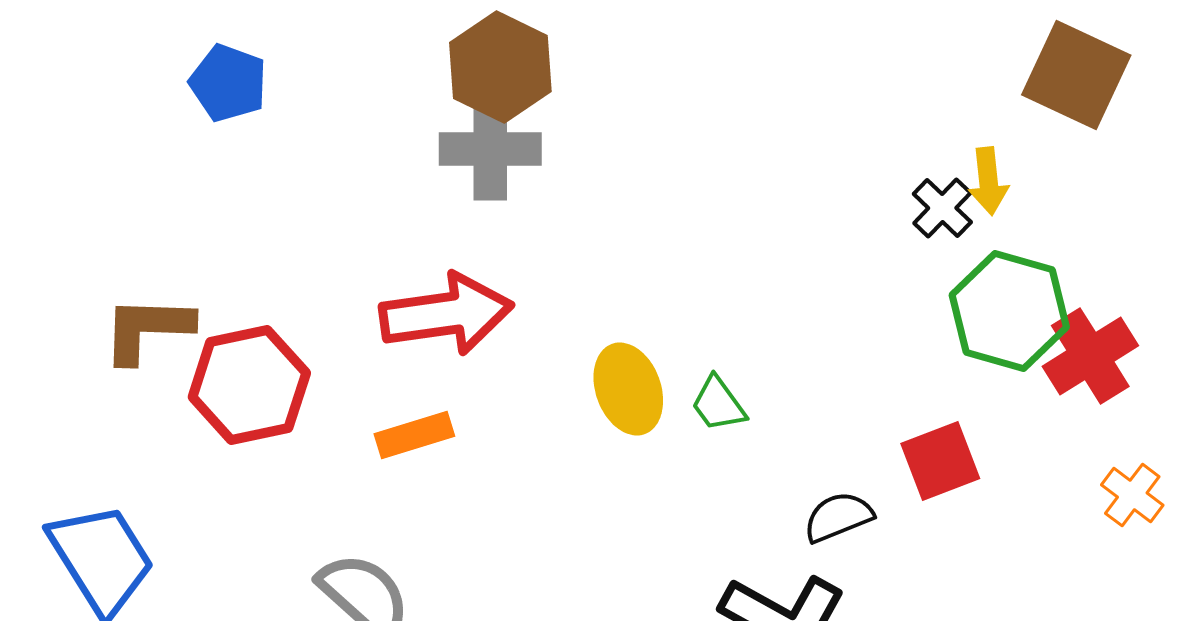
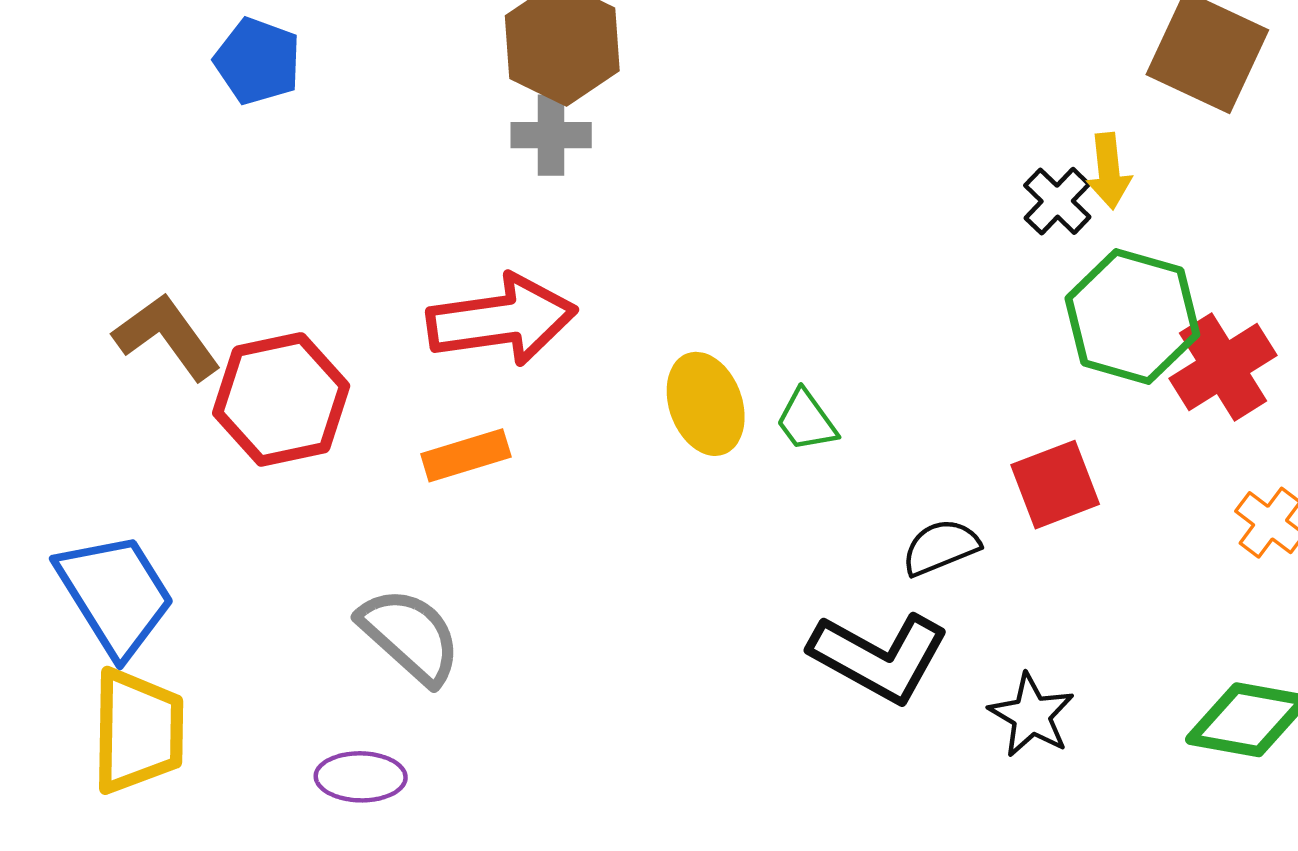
gray cross: (490, 149) -> (551, 135), size x0.7
brown L-shape: (147, 329) -> (167, 337), turned 52

